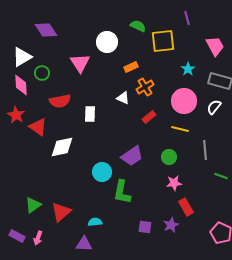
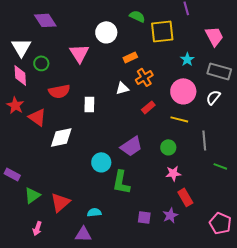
white triangle: (22, 57) -> (21, 47), turned -30
white triangle: (123, 98) -> (122, 88), turned -40
purple rectangle: (17, 236) -> (12, 174), moved

